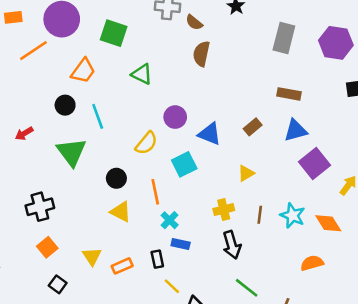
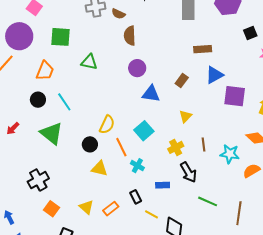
purple circle: (175, 117) -> (137, 68), moved
yellow semicircle: (146, 143) -> (107, 125), moved
purple square: (315, 163) -> (235, 96), turned -30
cyan square: (184, 164) -> (144, 131), moved
cyan star: (293, 216) -> (230, 154), moved
blue rectangle: (181, 244) -> (163, 185), moved

